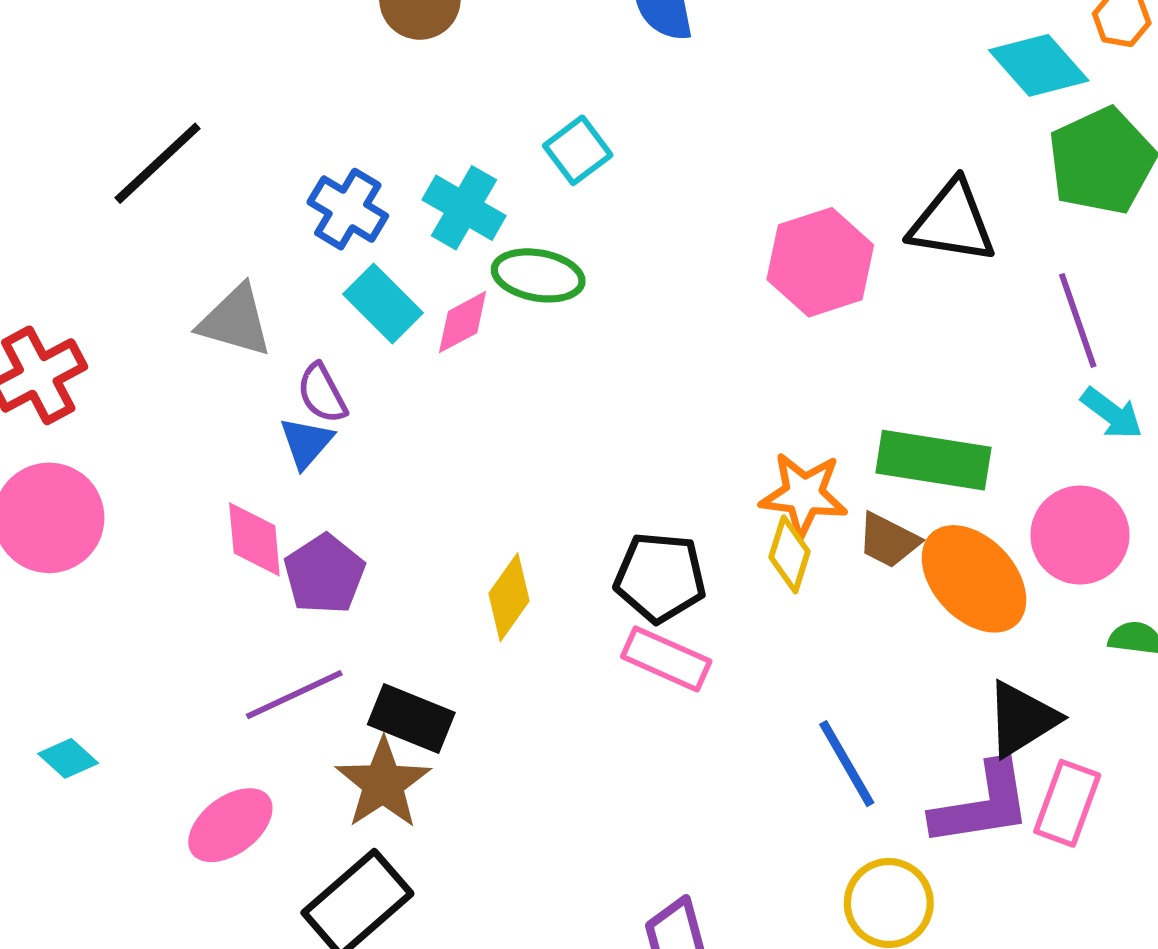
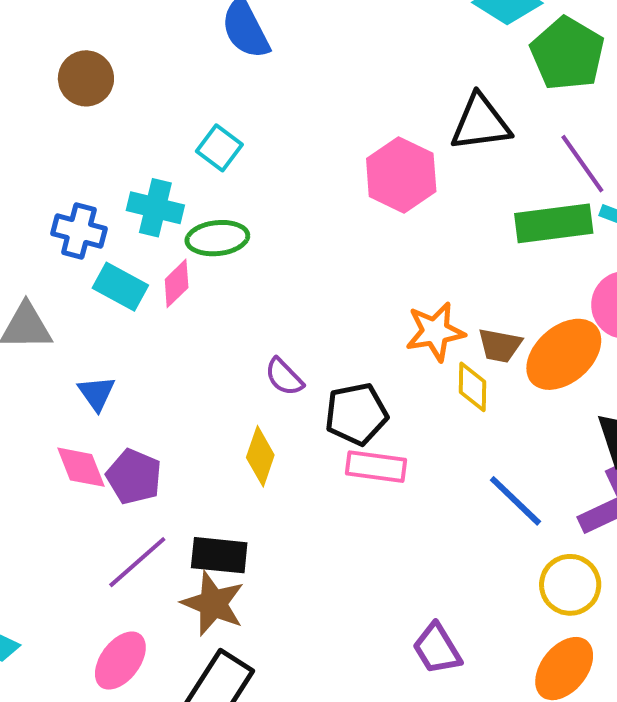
purple semicircle: (322, 393) -> (284, 377), moved
green rectangle: (933, 460) -> (554, 223), moved
yellow diamond: (790, 554) -> (473, 387), moved
orange ellipse: (974, 579) -> (564, 354), turned -72

